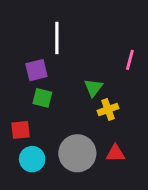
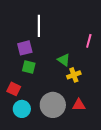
green triangle: (93, 88) -> (64, 60), turned -32
red square: (20, 130) -> (14, 89), turned 32

